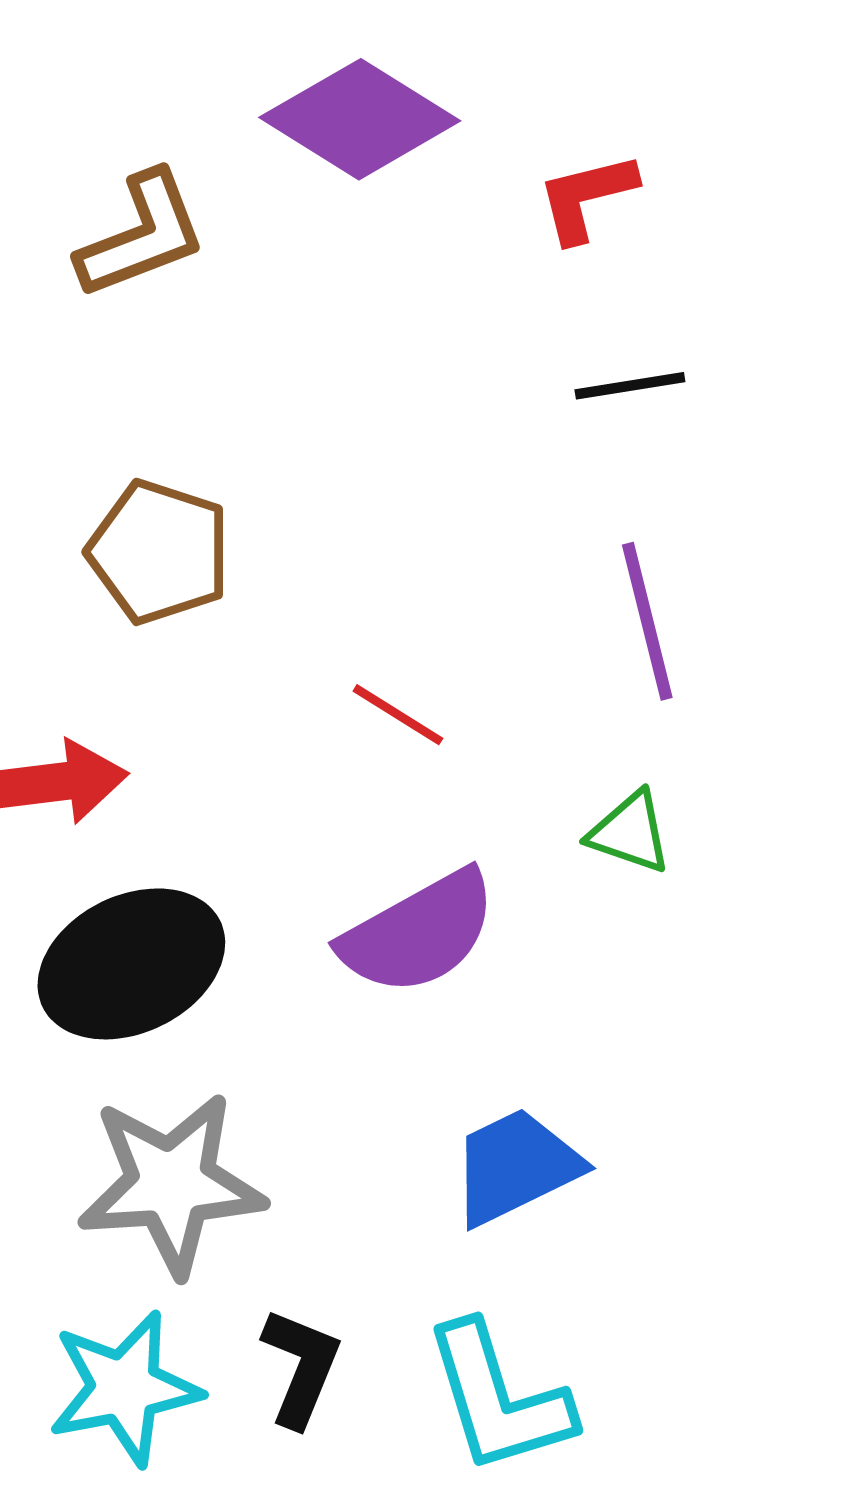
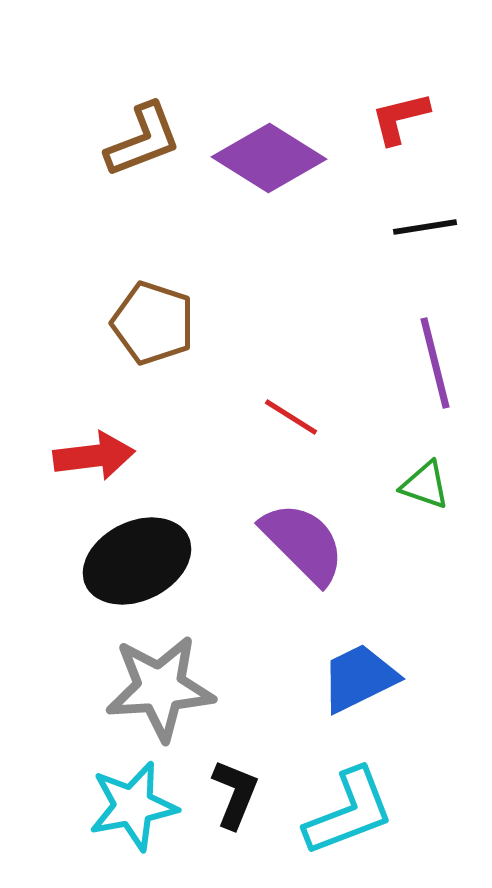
purple diamond: (360, 119) -> (269, 158), moved
purple semicircle: (419, 933) -> (303, 543), turned -106
cyan L-shape: (498, 1398) -> (349, 812), turned -94

